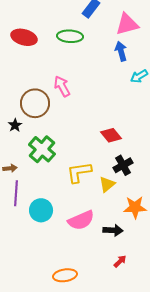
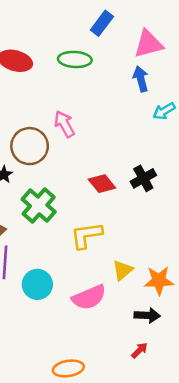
red diamond: (111, 135) -> (102, 184), moved
black cross: (123, 165) -> (143, 178), moved
yellow triangle: (107, 184) -> (123, 270), moved
black arrow: (113, 230) -> (147, 315), moved

